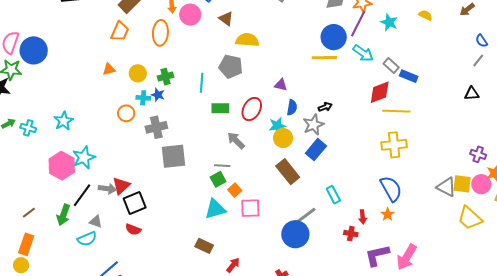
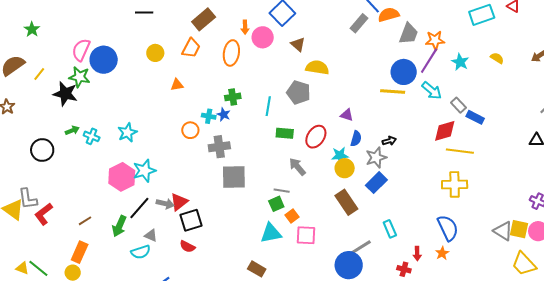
yellow circle: (138, 73) -> (155, 53), moved

